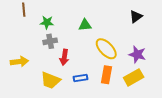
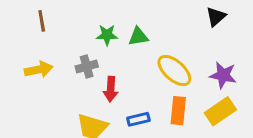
green star: (47, 22) -> (107, 35), moved
yellow arrow: (19, 62) -> (39, 70), moved

